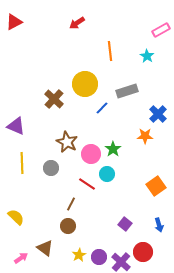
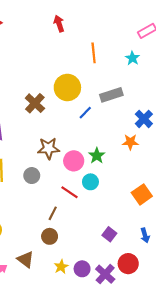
red arrow: (77, 23) -> (59, 24), turned 105
brown star: (67, 142) -> (49, 148), turned -30

